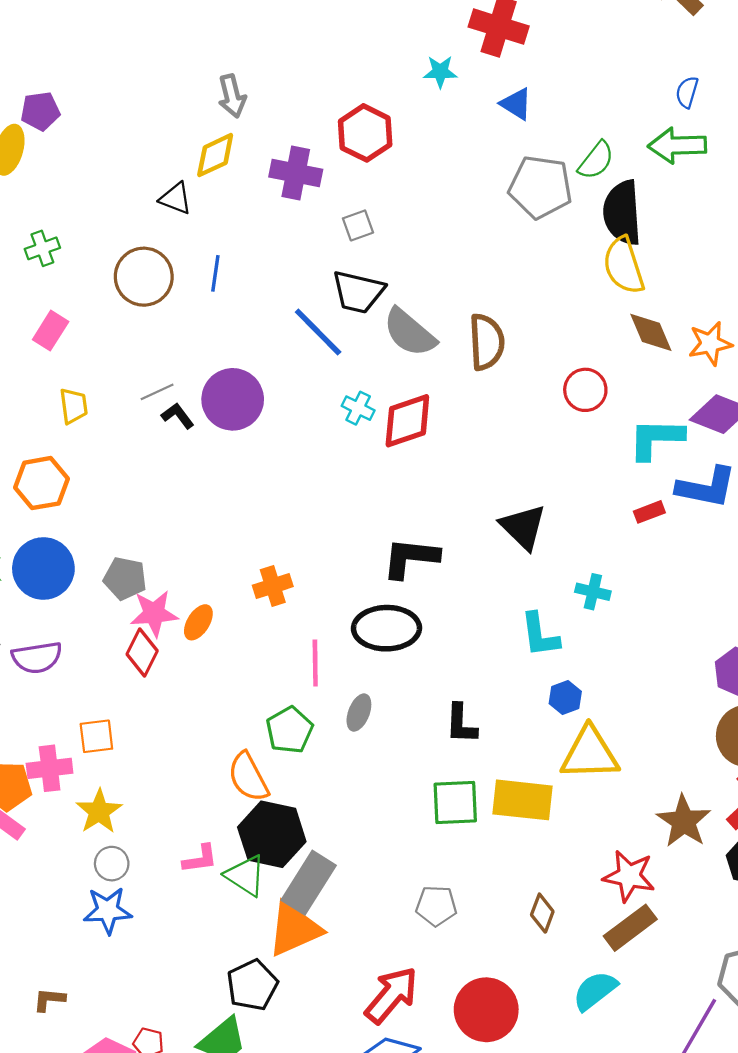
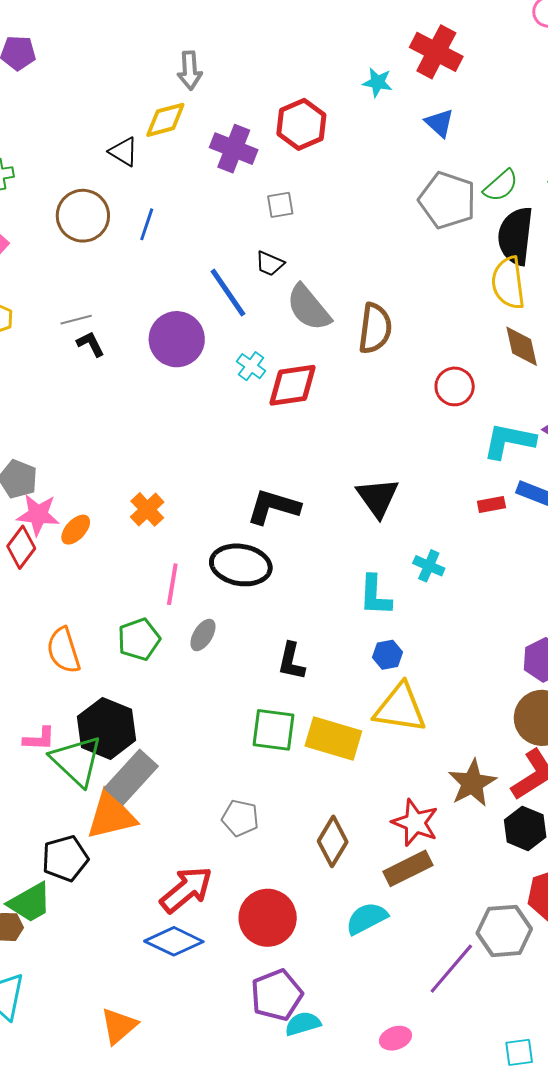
black trapezoid: (358, 292) -> (270, 264), size x0.6
purple circle: (233, 399) -> (177, 339), moved
orange cross: (273, 586) -> (147, 509), turned -36
orange semicircle: (248, 777) -> (64, 650), moved
green triangle: (245, 876) -> (77, 761), size x1.4
brown diamond: (542, 913) -> (333, 841), size x1.4

